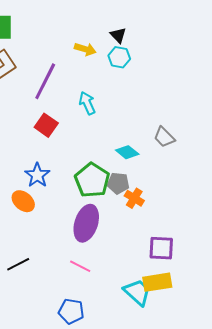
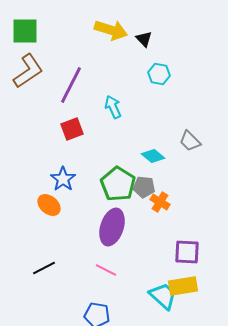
yellow arrow: (85, 49) -> (111, 30), moved, size x1.5
cyan hexagon: (119, 57) -> (159, 74), moved
red square: (46, 125) -> (72, 129), turned 35

